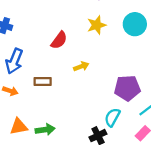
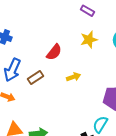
brown rectangle: (43, 82) -> (36, 77), moved, turned -35

